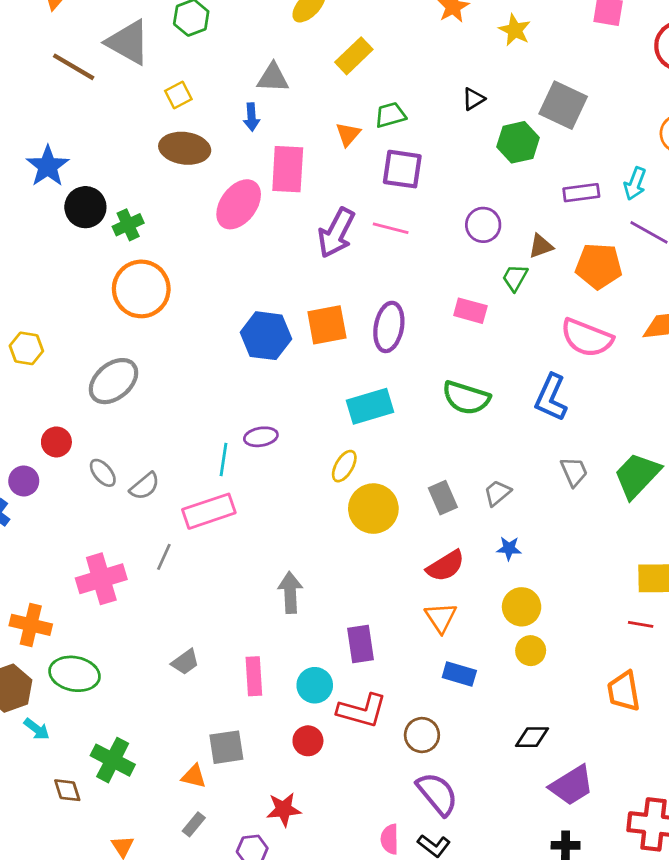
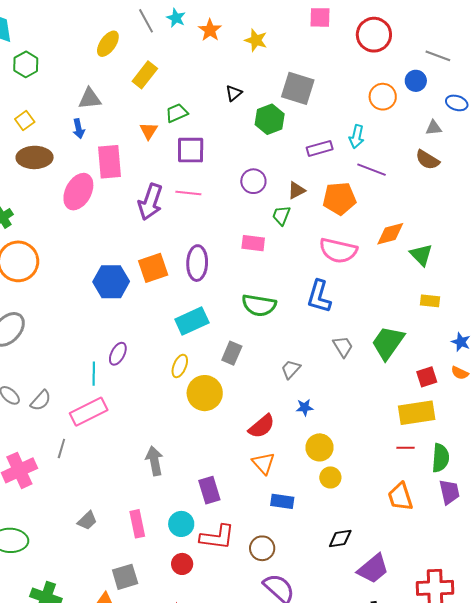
purple ellipse: (261, 437) -> (118, 354), turned -45
gray rectangle: (443, 498) -> (232, 353), moved, turned 55

